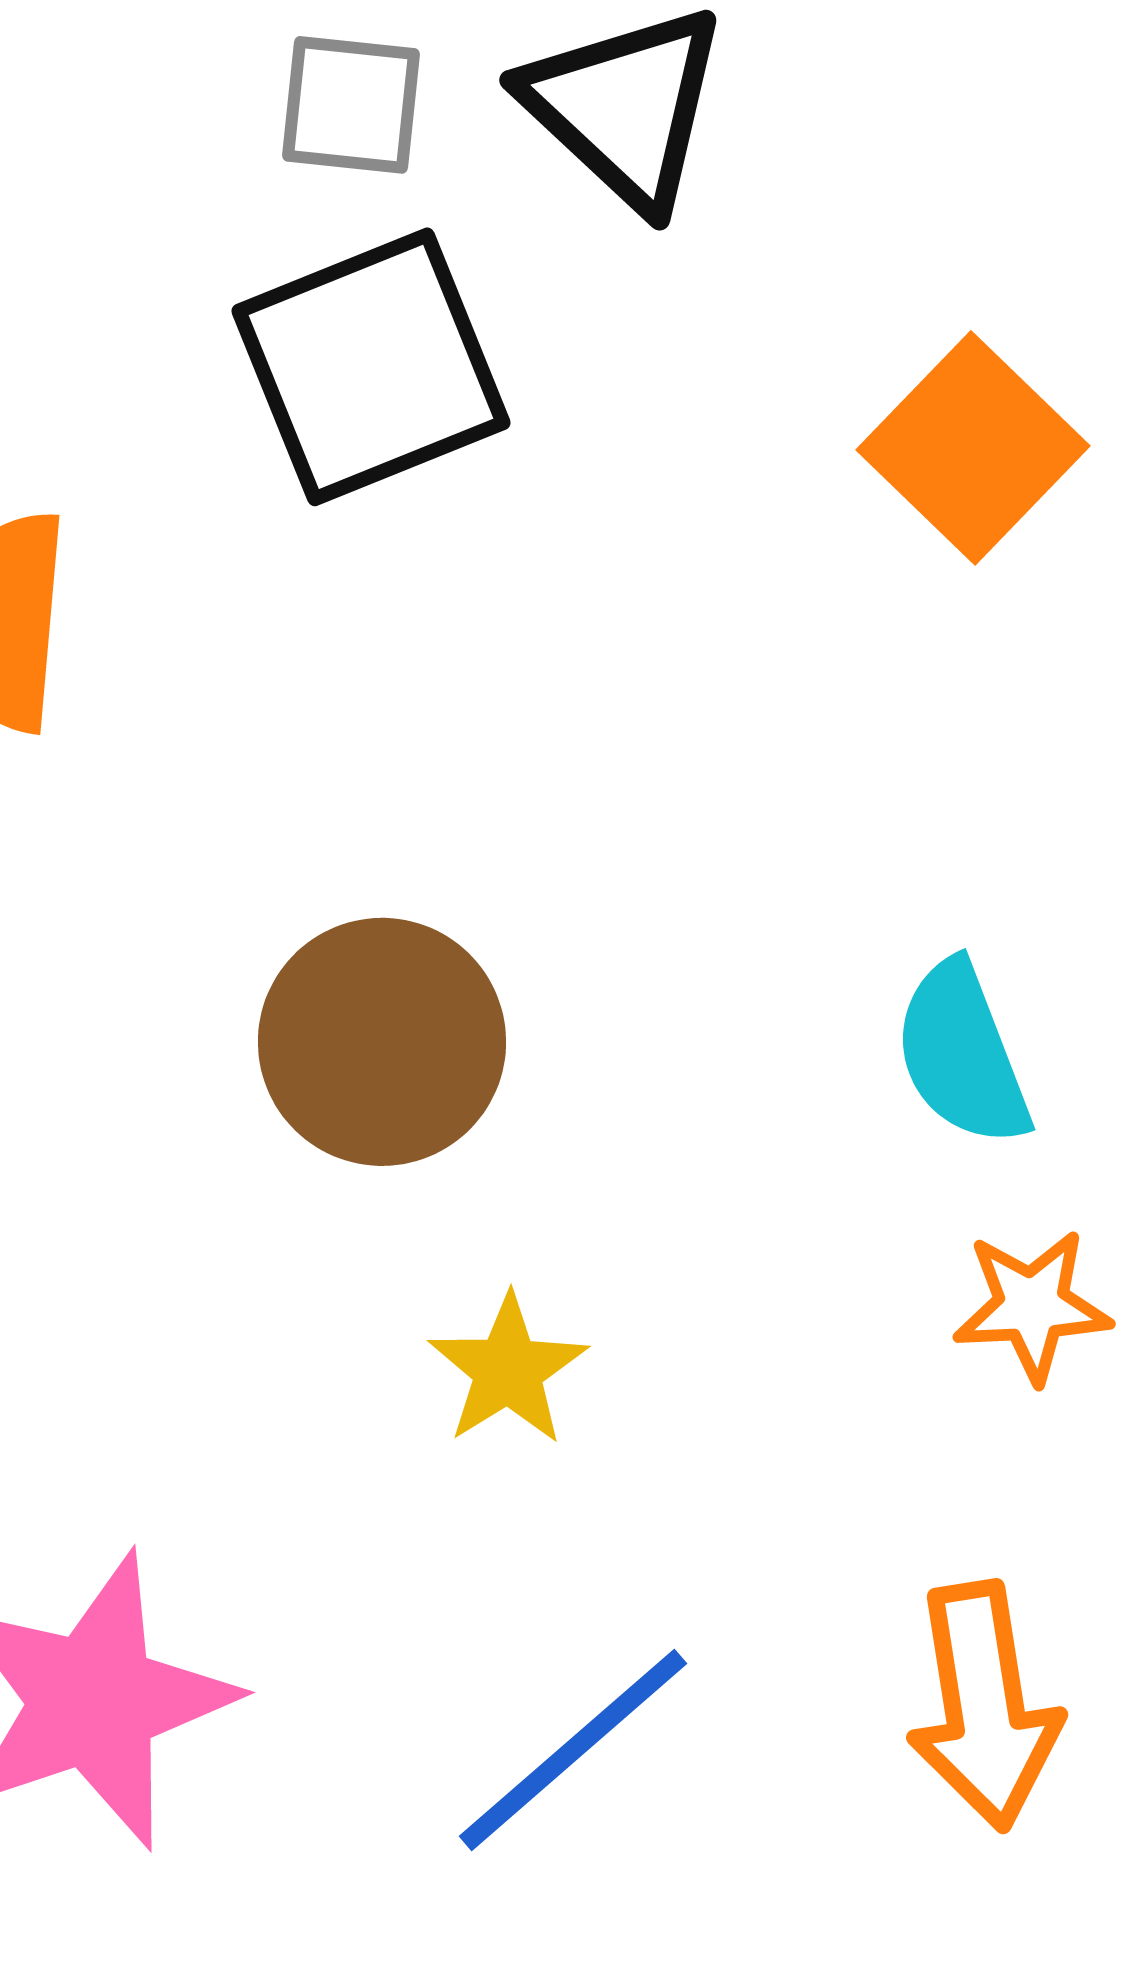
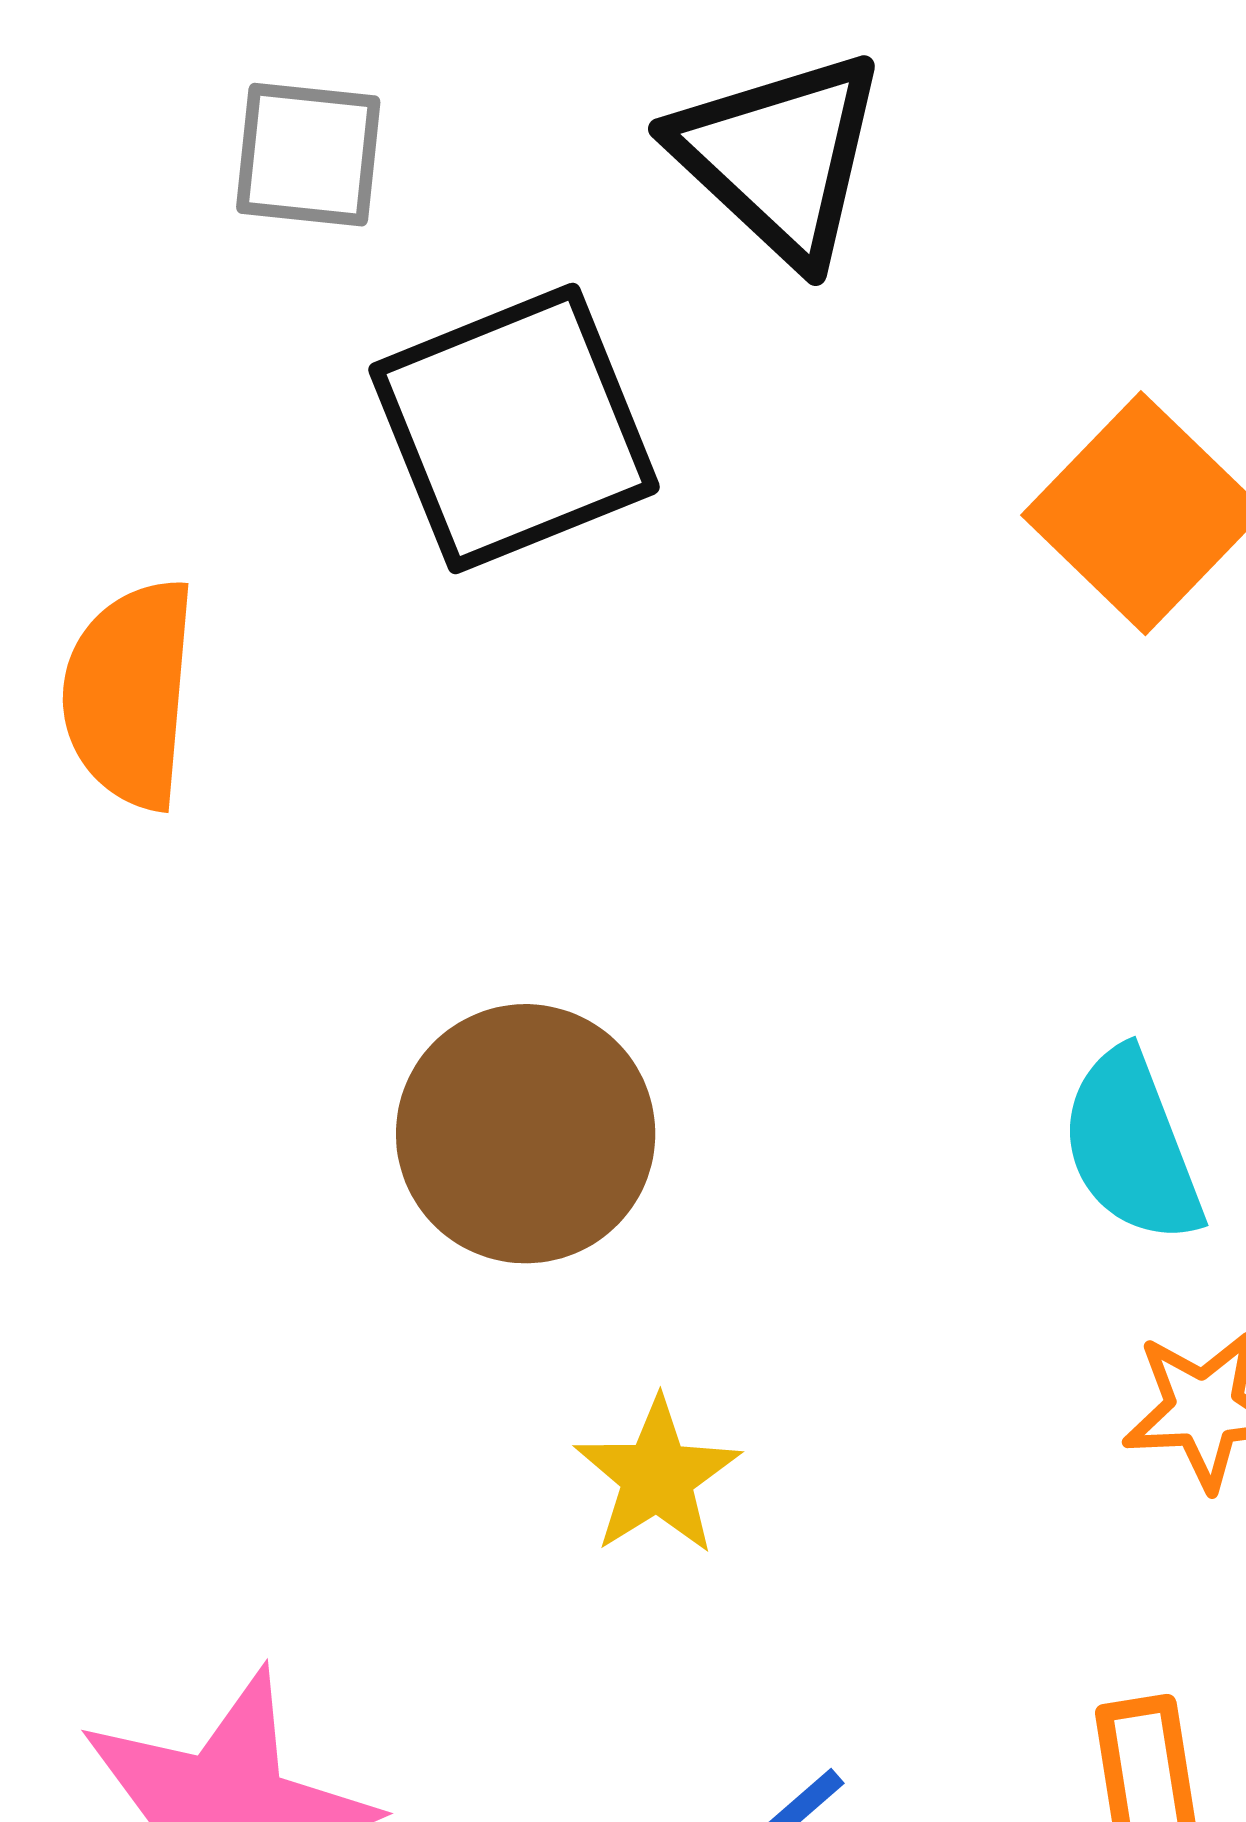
gray square: (351, 105) -> (308, 155), moved

